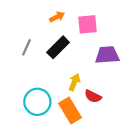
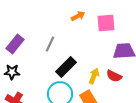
black rectangle: (58, 47) -> (66, 67), moved
red semicircle: (93, 96) -> (114, 76), moved

